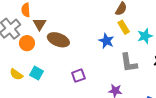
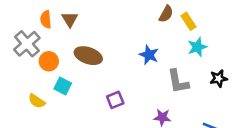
brown triangle: (40, 24) -> (70, 19), moved
yellow rectangle: (124, 27) -> (188, 21), moved
cyan square: (36, 73) -> (63, 86), moved

